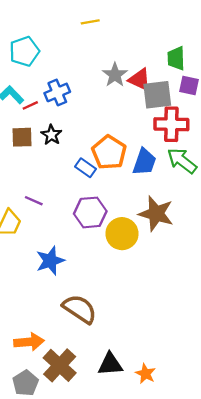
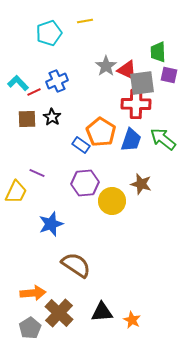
cyan pentagon: (24, 51) -> (49, 33), moved
red cross: (171, 124) -> (136, 104), moved
brown star: (156, 214) -> (141, 184), size x0.7

